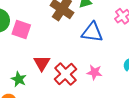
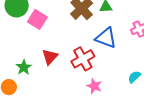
pink star: (94, 72) -> (94, 86), moved
red cross: (65, 74) -> (83, 59), moved

